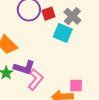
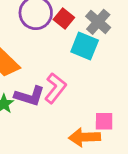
red square: (49, 14) -> (64, 18), turned -32
pink L-shape: (36, 79) -> (55, 88), moved

